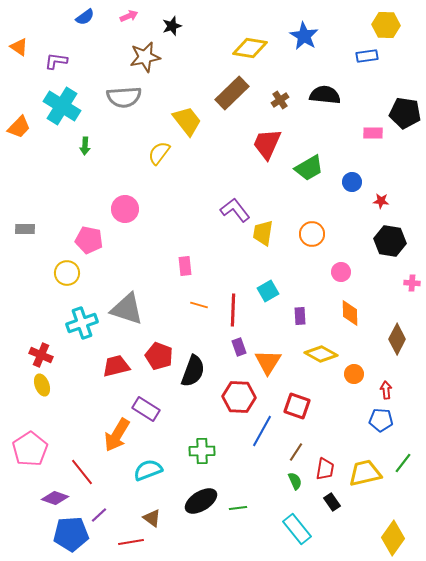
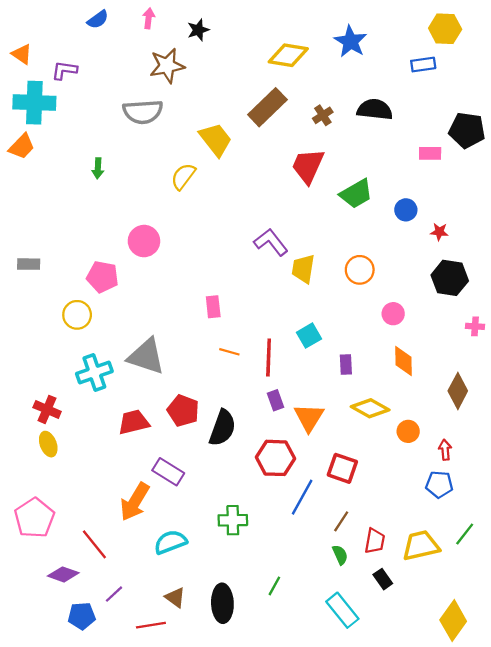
pink arrow: (129, 16) -> (149, 18), turned -60
cyan cross: (62, 106) -> (34, 103), moved, turned -30
black ellipse: (201, 501) -> (222, 603), moved, turned -60
green line: (238, 508) -> (274, 586), turned -54
blue pentagon: (71, 534) -> (82, 616), size x0.7

